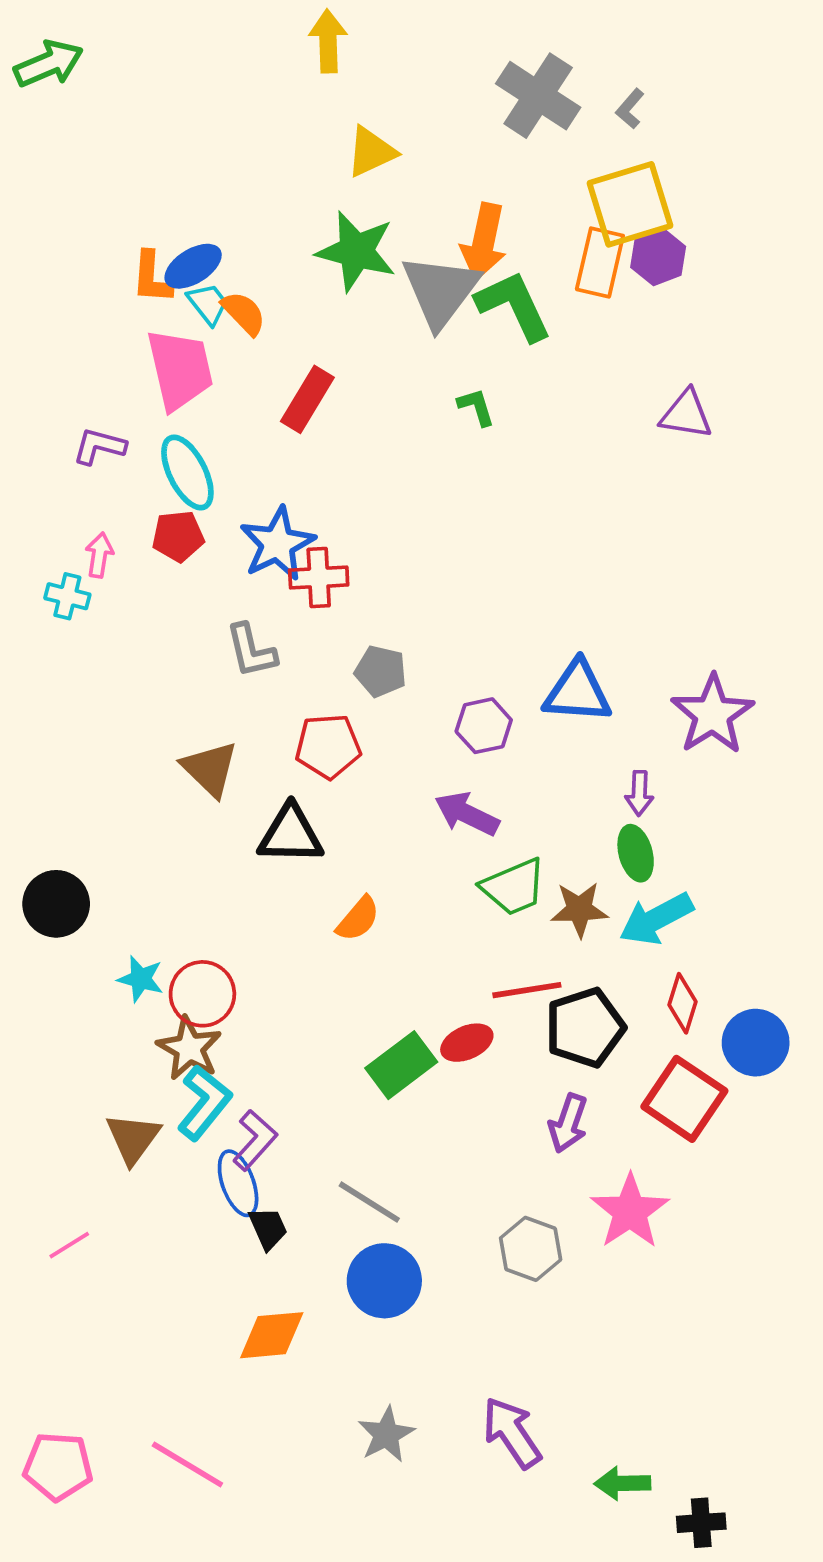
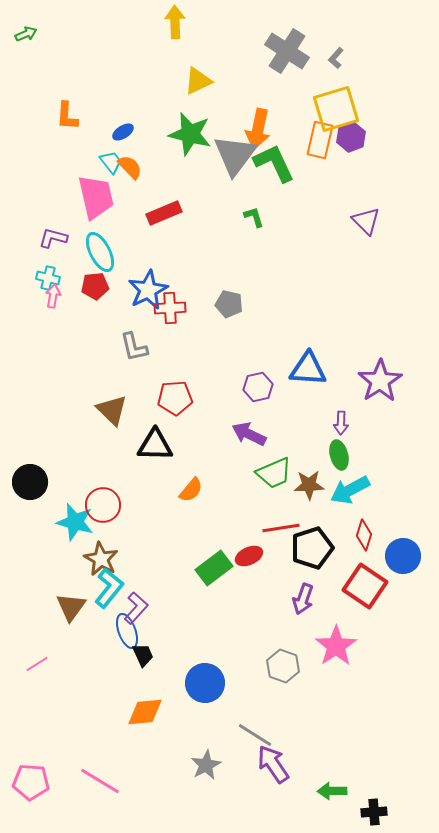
green arrow: (49, 64) -> (26, 34), size x0.6
blue ellipse: (193, 266) -> (123, 132), moved, size x0.7
orange L-shape: (152, 277) -> (67, 116), moved
red rectangle: (307, 399) -> (164, 213), turned 36
purple triangle: (686, 414) -> (366, 221), turned 36
cyan cross: (67, 596) -> (48, 278), moved
gray pentagon: (381, 671) -> (229, 304), moved
cyan star: (141, 979) -> (75, 522), size x1.5
red circle: (202, 994) -> (103, 505), moved
gray line: (369, 1202) -> (255, 735), moved

